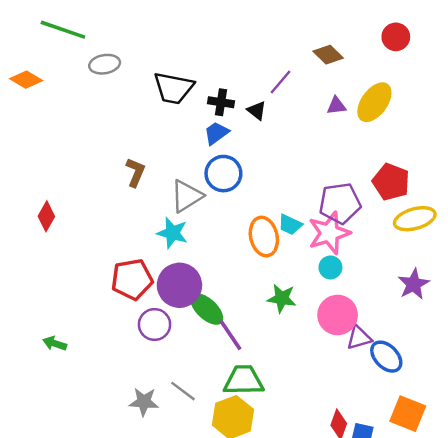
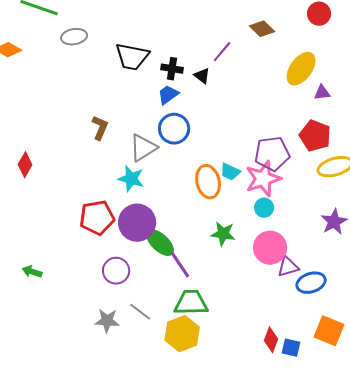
purple triangle: (336, 106) -> (322, 93), moved
purple circle: (155, 324) -> (116, 271), moved
blue ellipse: (386, 357) -> (311, 283), turned -64

